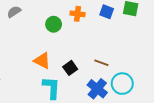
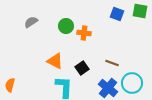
gray semicircle: (14, 12) -> (31, 22), moved
orange cross: (77, 14) -> (84, 33), moved

